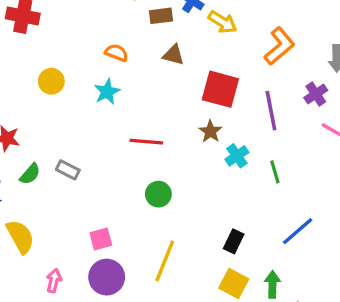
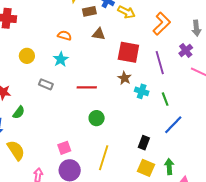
cyan cross: (237, 156) -> (142, 91), turned -32
gray rectangle: (68, 170) -> (46, 84), moved
blue line: (298, 231) -> (173, 125), moved

